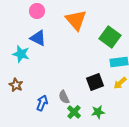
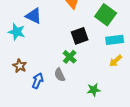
black square: (95, 82) -> (80, 36), moved
brown star: (16, 85) -> (20, 66), moved
green cross: (74, 112) -> (70, 57), moved

